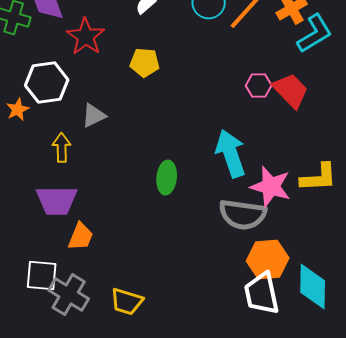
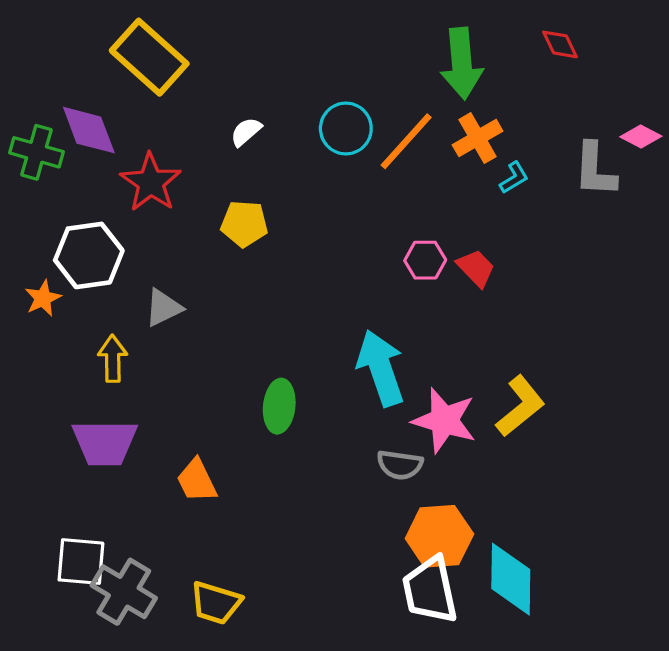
cyan L-shape: (315, 34) -> (514, 178), size x0.5
red trapezoid: (291, 91) -> (476, 268), size x0.7
yellow L-shape: (319, 178) -> (520, 406), turned -36
gray semicircle: (243, 215) -> (400, 465), size x0.6
orange trapezoid: (81, 237) -> (197, 481), moved, turned 132

